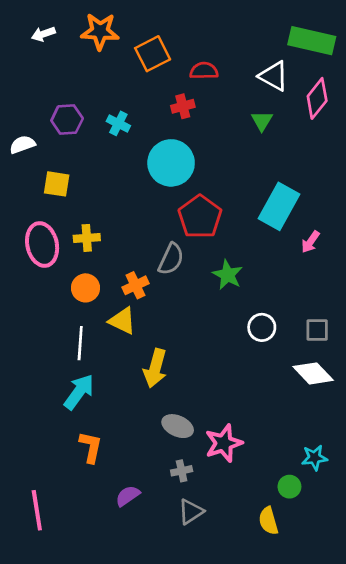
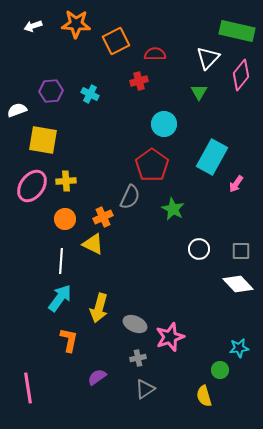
white triangle: (274, 76) -> (208, 58), turned 45
cyan circle: (171, 163) -> (164, 124), moved, size x0.7
yellow square: (57, 184) -> (43, 140), size x1.4
pink ellipse: (42, 244) -> (32, 186), turned 48
yellow arrow: (155, 368) -> (99, 308), moved

